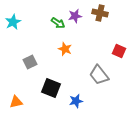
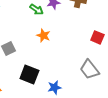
gray trapezoid: (99, 75) -> (89, 69), moved

